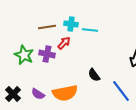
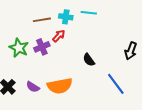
cyan line: (90, 30) -> (89, 13), moved
purple cross: (47, 54) -> (42, 47), turned -35
black semicircle: (94, 75) -> (89, 60), moved

